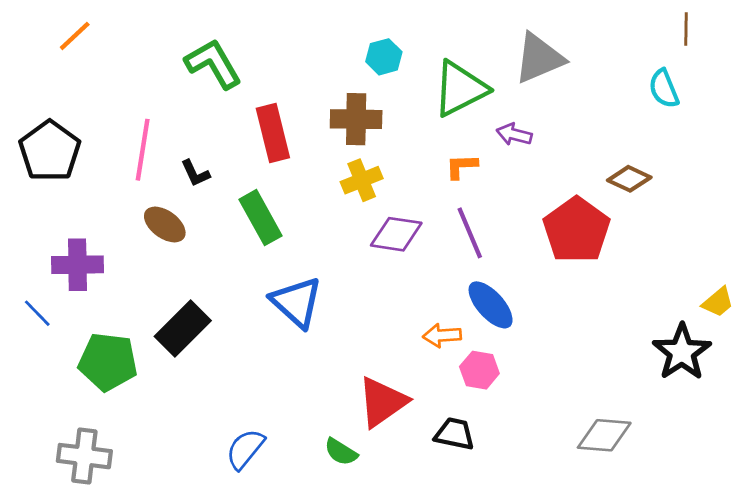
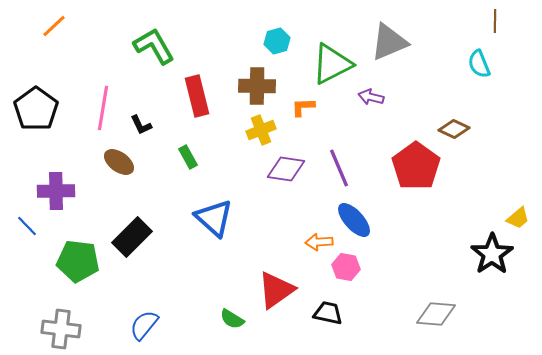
orange L-shape: (461, 166) -> (303, 107), moved
green rectangle: (260, 218) -> (188, 157), size x0.6
blue semicircle: (245, 449) -> (144, 325), moved
green semicircle: (341, 452) -> (232, 319), moved

